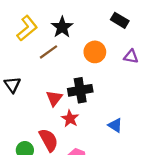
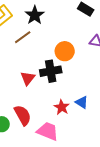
orange circle: (95, 52) -> (65, 51), moved
red star: (70, 119) -> (62, 107), moved

